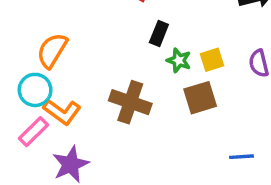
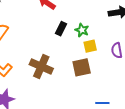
green star: (179, 60) -> (82, 30), moved

